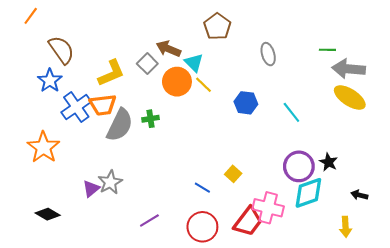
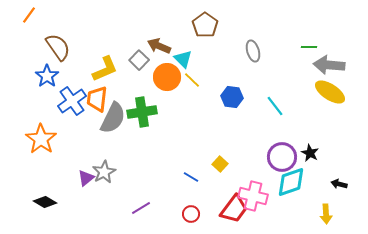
orange trapezoid: (103, 105) -> (97, 99), turned 104
green cross: (150, 119) -> (142, 112), size x1.8
red circle: (202, 227) -> (191, 214), size x0.6

